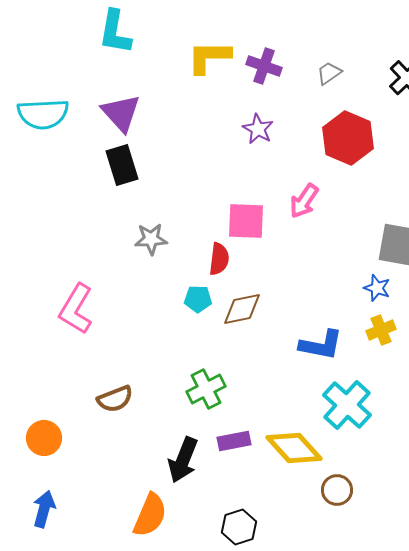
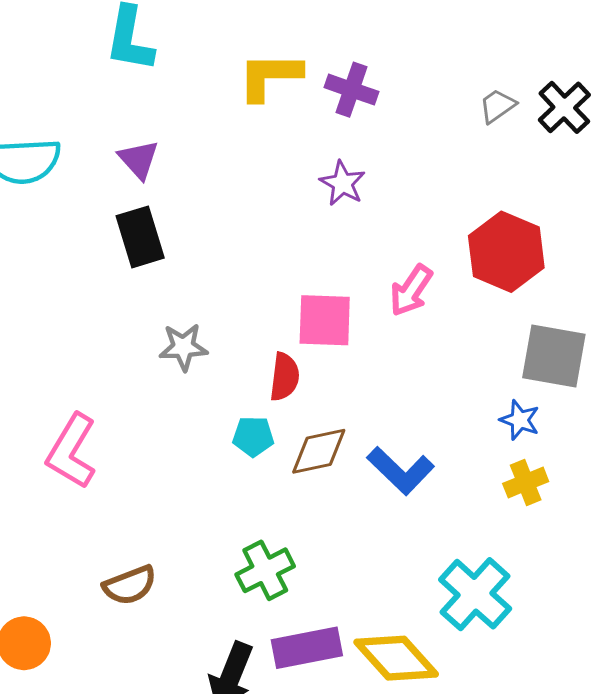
gray trapezoid: (329, 73) -> (497, 106), moved
purple triangle: (121, 113) -> (139, 159), size x0.7
red hexagon: (348, 138) -> (506, 252), moved
blue L-shape: (321, 345) -> (401, 471), moved, turned 33
purple rectangle: (234, 441) -> (307, 648), size x1.4

